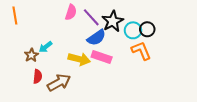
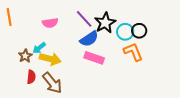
pink semicircle: (71, 12) -> (50, 23), moved, turned 63
yellow arrow: (79, 59) -> (50, 59), moved
brown arrow: (59, 83) -> (52, 83), turned 80

